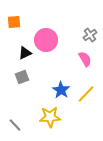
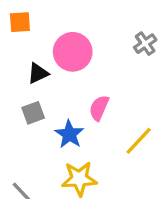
pink semicircle: (85, 59) -> (99, 108), moved, turned -126
blue star: (61, 90) -> (69, 134), moved

